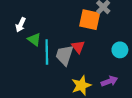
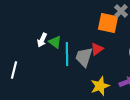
white arrow: (21, 25) -> (42, 40), moved
red triangle: (78, 47) -> (97, 49), turned 32

